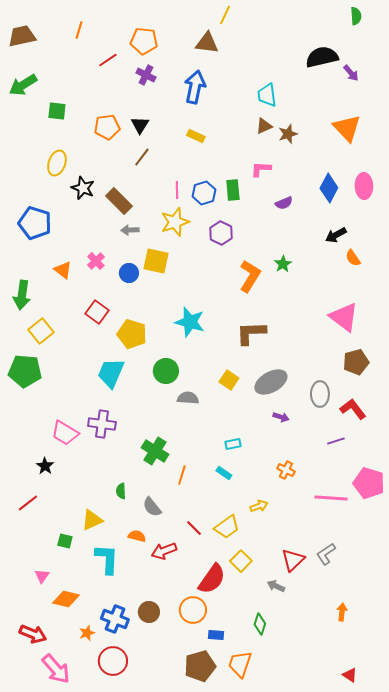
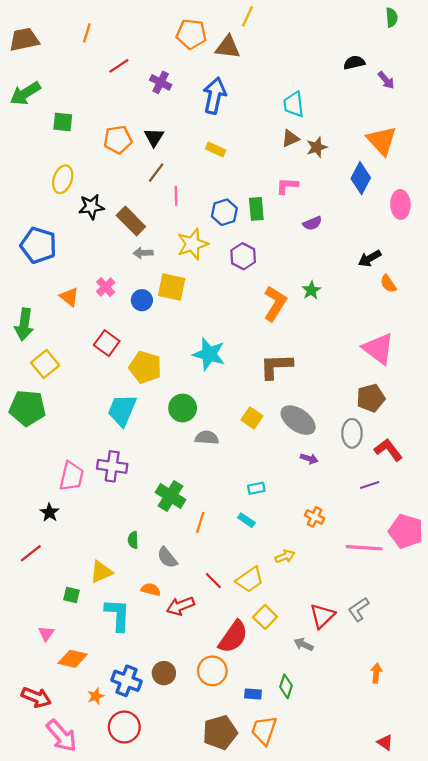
orange pentagon: (144, 41) -> (191, 34), moved
black semicircle: (322, 57) -> (354, 63), size x0.6
black star: (83, 188) -> (91, 207), turned -30
blue diamond: (329, 188) -> (361, 178), moved
pink line: (177, 190) -> (176, 196), moved
brown pentagon: (356, 362) -> (371, 398), moved
gray ellipse: (271, 382) -> (298, 420), turned 64
pink trapezoid: (65, 433) -> (71, 476), turned -108
blue rectangle: (216, 635) -> (253, 694), moved

